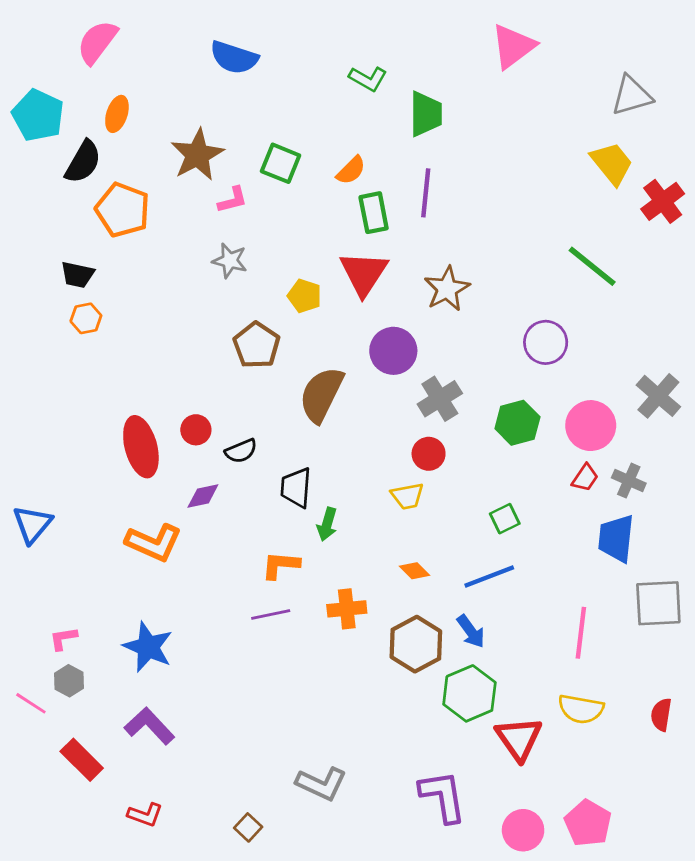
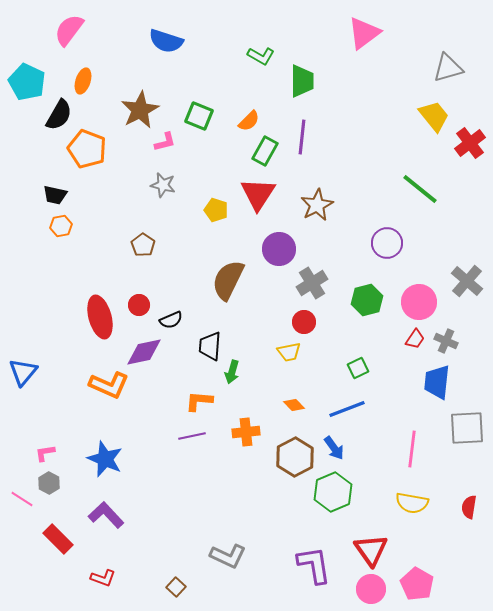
green rectangle: (374, 213) -> (265, 151), turned 40
brown pentagon: (257, 345) -> (143, 245), moved, size x0.7
purple diamond: (203, 496) -> (144, 352), size x1.5
red triangle: (519, 739) -> (371, 550), moved

